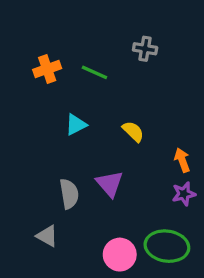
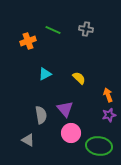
green line: (94, 72) -> (53, 30), moved
pink circle: (120, 255) -> (71, 133), moved

